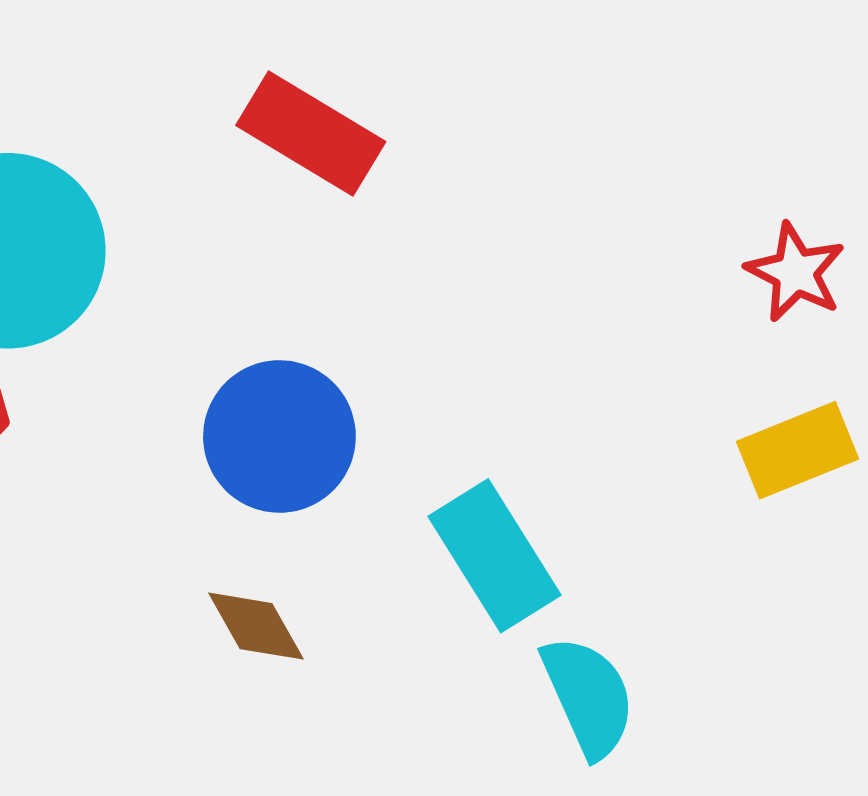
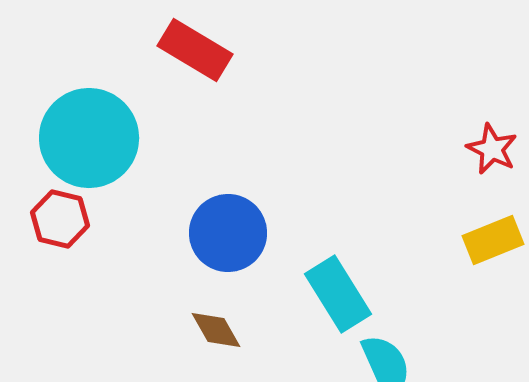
red rectangle: (311, 133) -> (195, 50), moved

